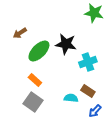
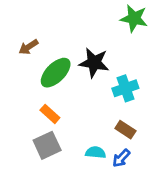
cyan semicircle: (71, 98) -> (96, 152), moved
gray square: (33, 102) -> (47, 145), turned 30
blue arrow: (95, 111) -> (121, 158), moved

